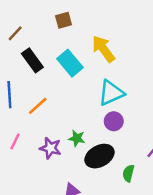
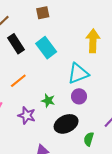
yellow arrow: (103, 49) -> (93, 41), moved, turned 35
green star: (77, 138) -> (48, 101), moved

